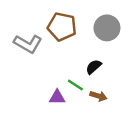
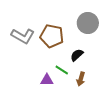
brown pentagon: (62, 27) -> (52, 36), moved
brown arrow: (98, 96) -> (81, 79), turned 88

